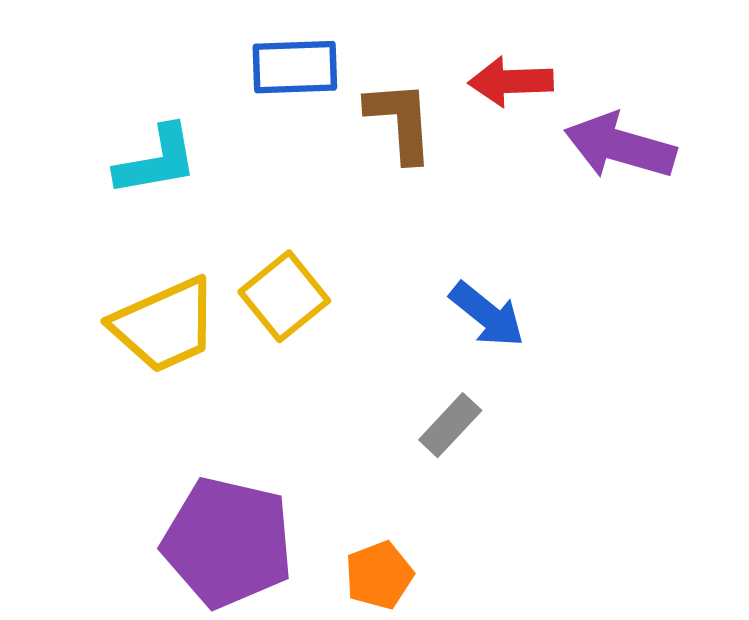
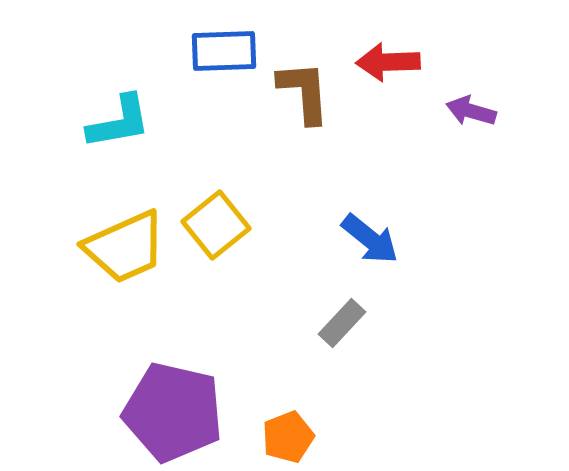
purple arrow: (620, 146) -> (471, 111), size x0.6

